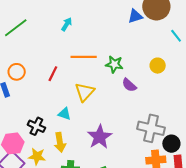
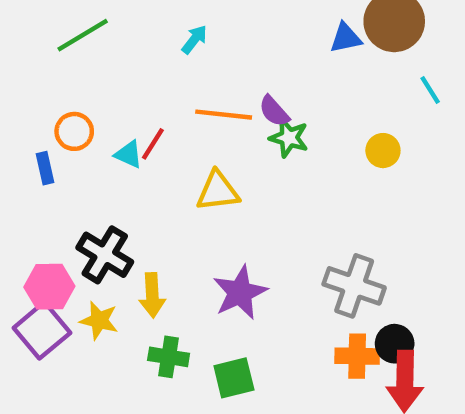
purple semicircle: (129, 85) -> (274, 111), moved
yellow triangle: (85, 92) -> (218, 191), turned 35
cyan triangle: (64, 114) -> (129, 154), moved
black cross: (36, 126) -> (105, 255), size x1.4
black circle: (171, 144) -> (395, 344), moved

